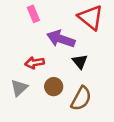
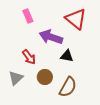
black triangle: (80, 62) -> (67, 56), turned -40
red arrow: (35, 63) -> (29, 57), turned -119

